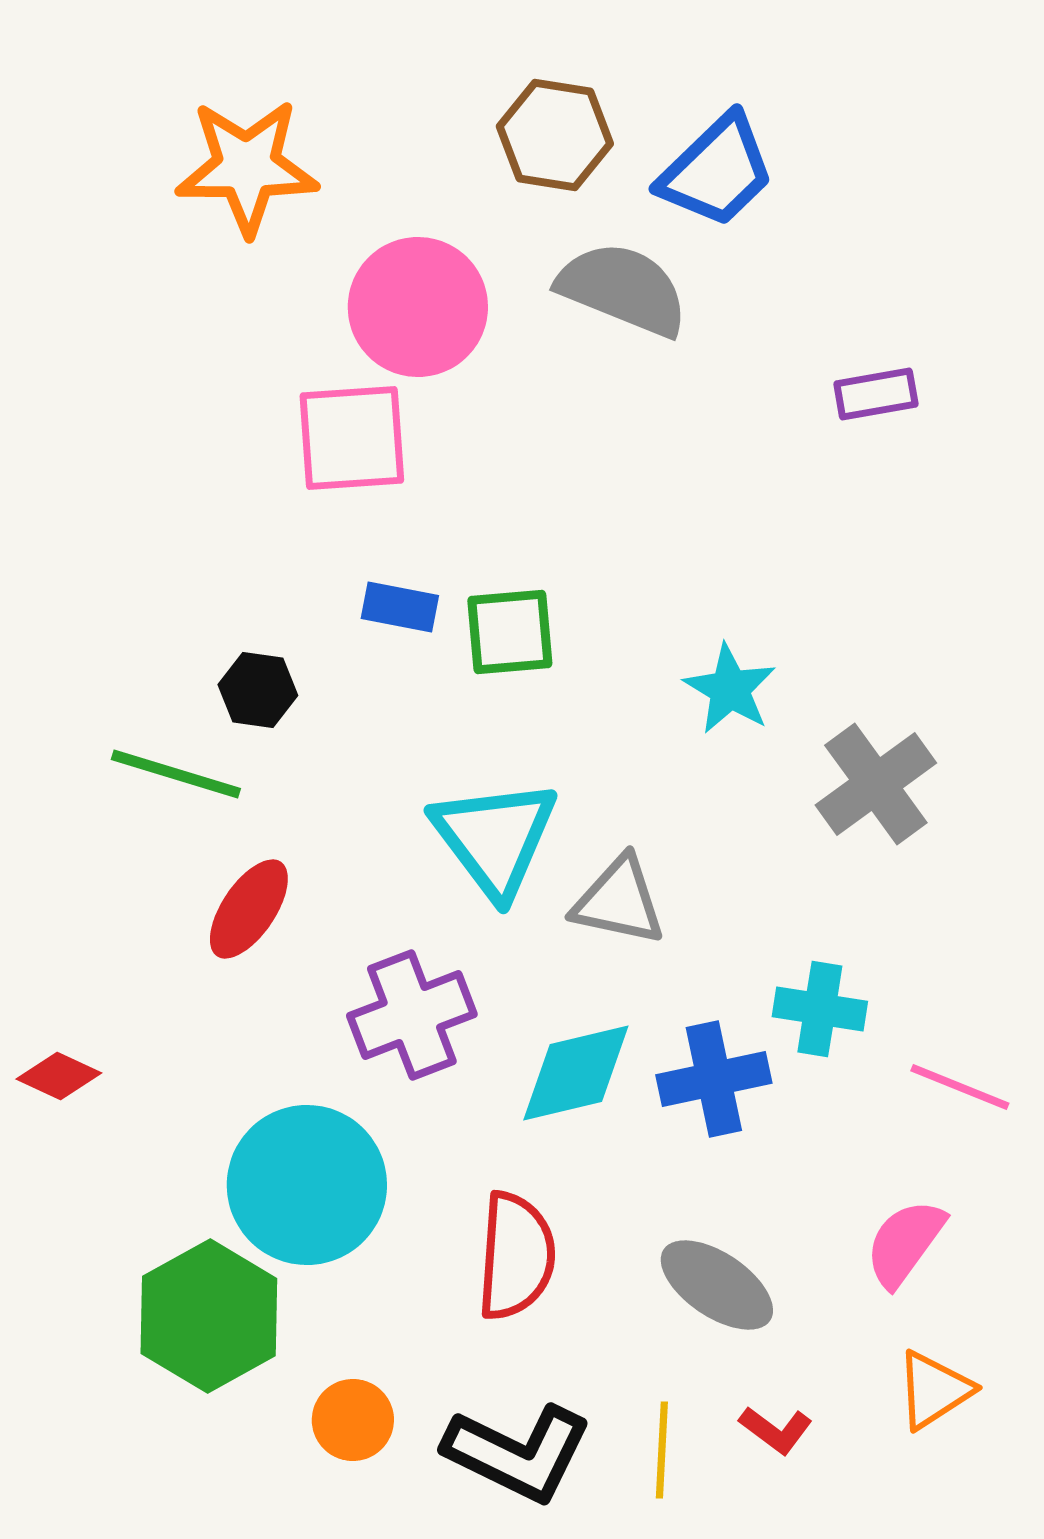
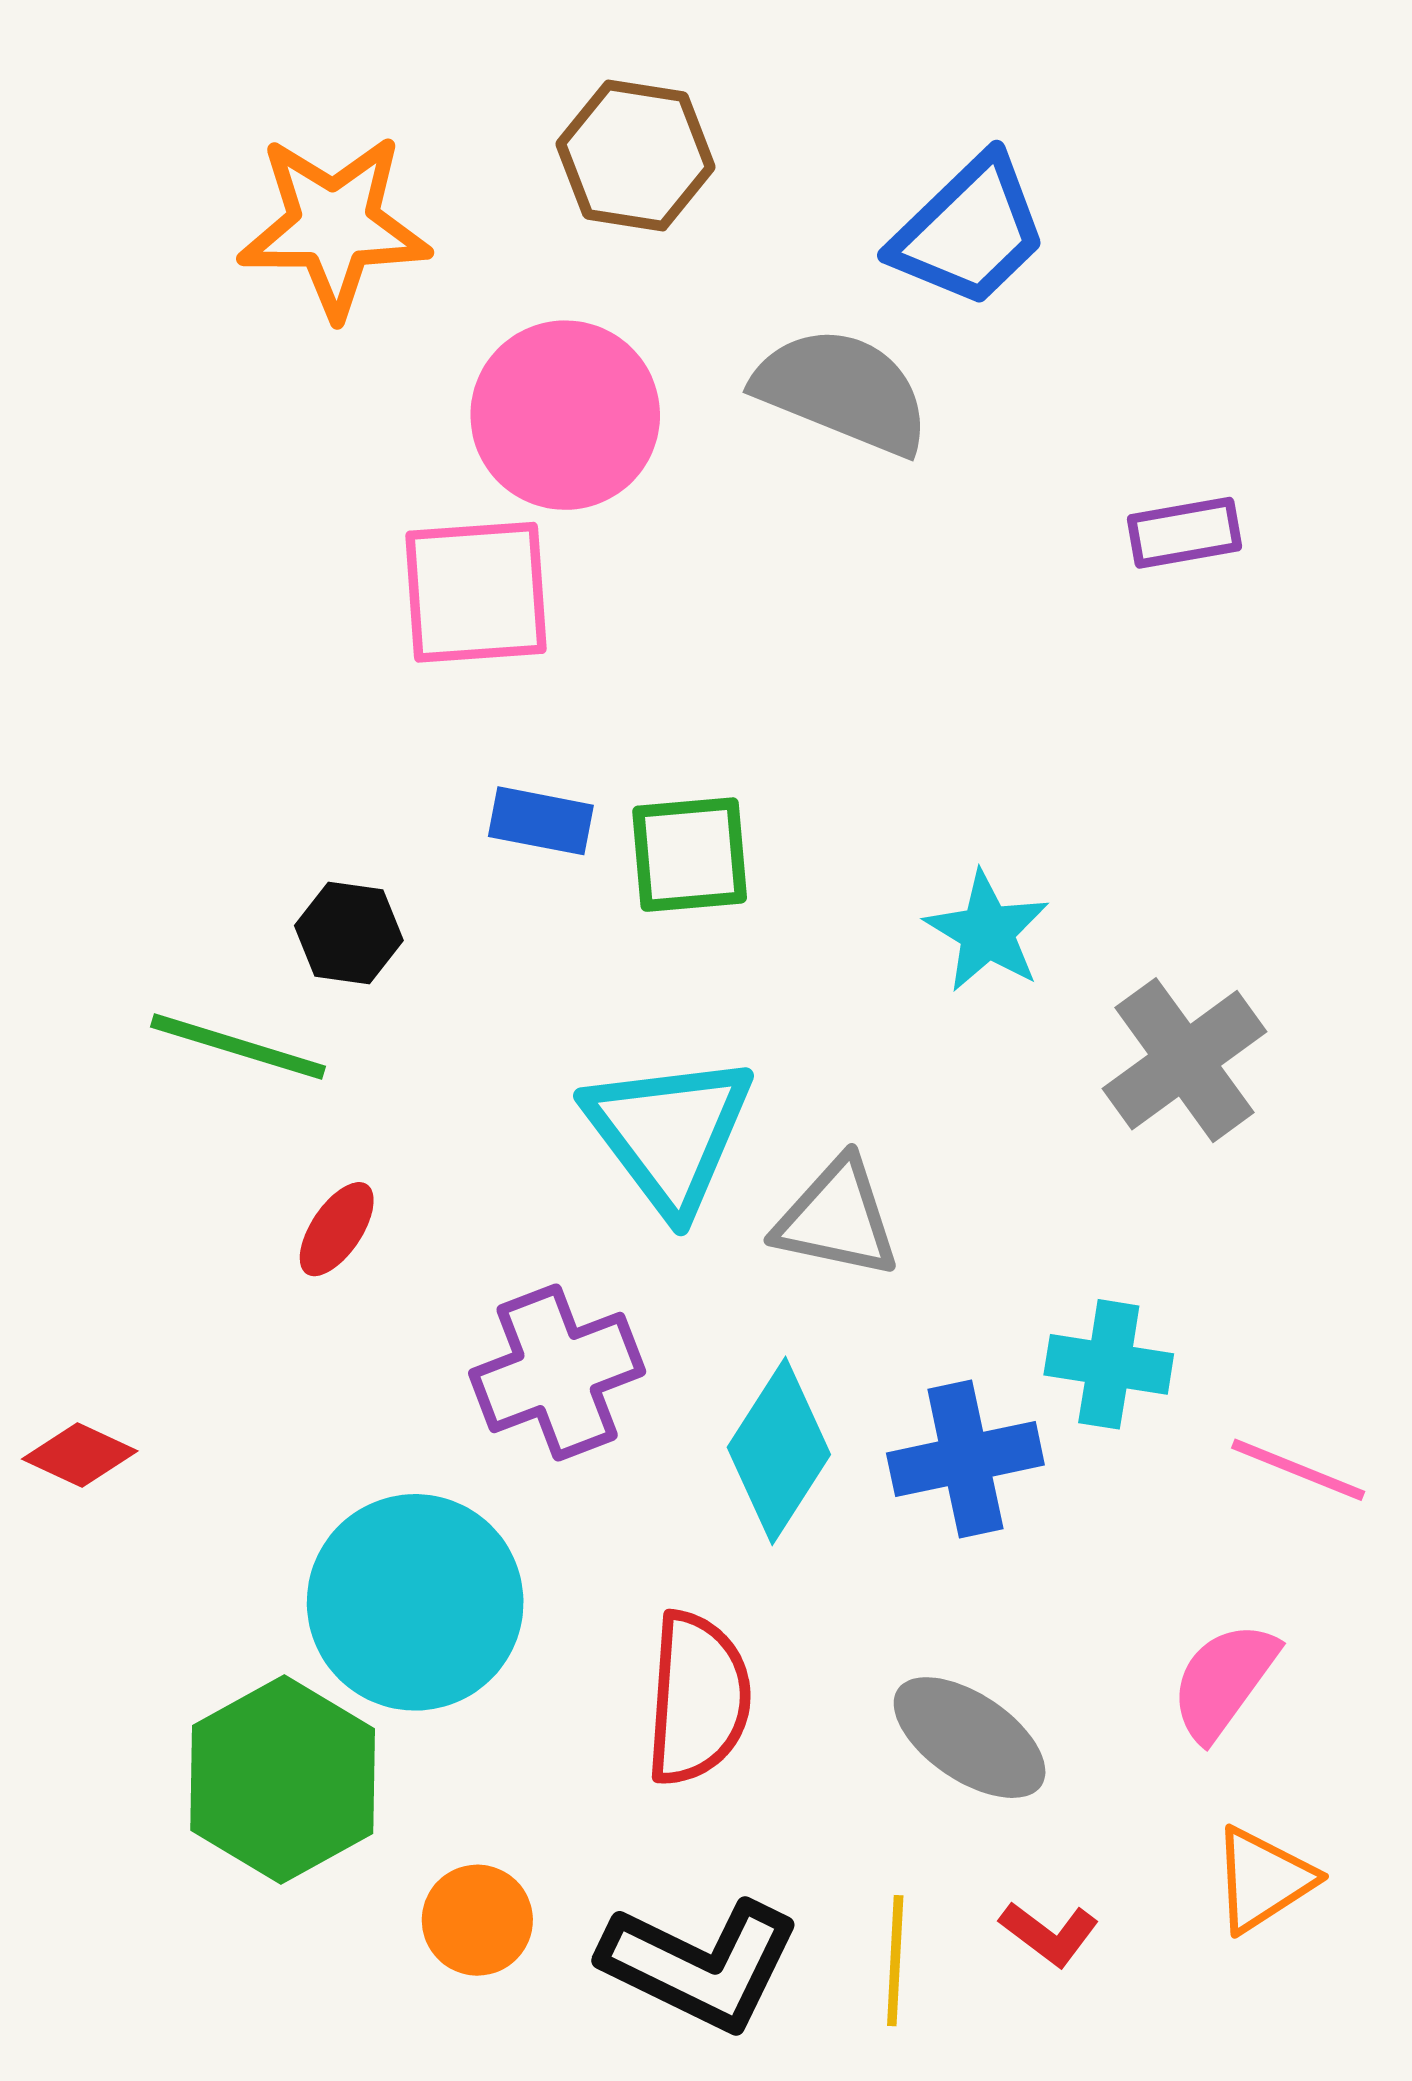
brown hexagon: (555, 135) -> (636, 155), moved
red ellipse: (249, 909) -> (337, 1229), size x0.7
cyan diamond: (576, 1073) -> (779, 1451), turned -44

